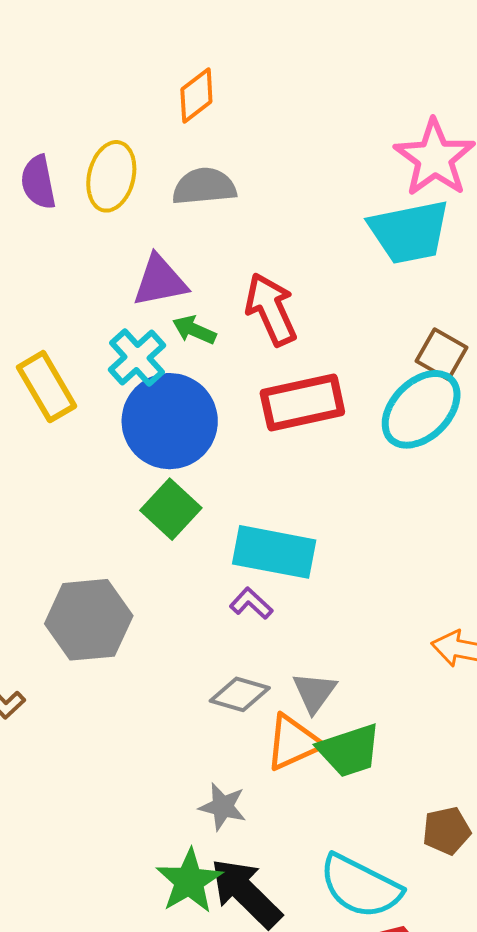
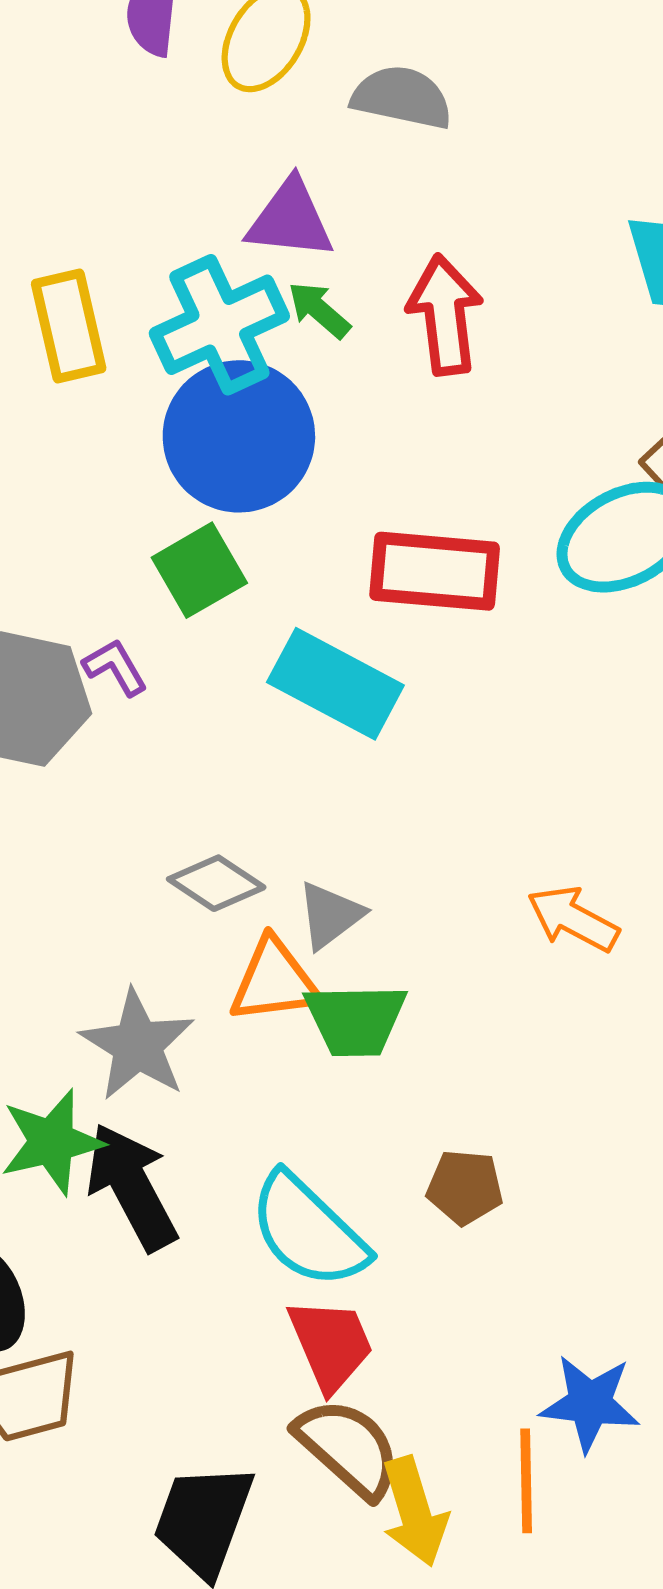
cyan cross: (137, 358) -> (219, 325), size x1.4
red rectangle: (302, 402) -> (435, 571), moved
purple L-shape: (251, 603) -> (115, 667), moved
gray star: (223, 807) -> (137, 1045), size x1.5

